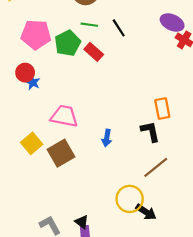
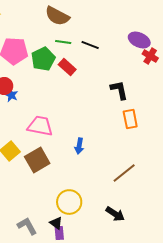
black line: (119, 28) -> (90, 45), turned -36
black L-shape: (150, 131) -> (119, 90), moved
yellow circle: (130, 199) -> (69, 202), moved

